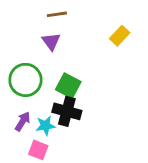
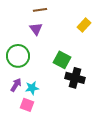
green square: (68, 86) -> (62, 60), moved
black cross: (67, 111) -> (75, 78), moved

